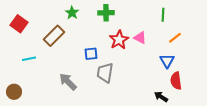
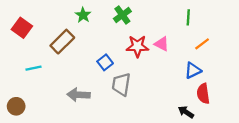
green cross: (106, 13) -> (122, 15), turned -35
red star: (119, 40) -> (137, 46), turned 30
blue square: (91, 54) -> (105, 62), turned -32
blue triangle: (167, 61) -> (193, 70), turned 35
gray arrow: (68, 82) -> (78, 95), turned -42

